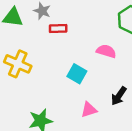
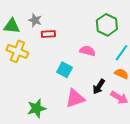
yellow cross: (18, 64) -> (17, 51), moved
pink triangle: (89, 110) -> (75, 98), size x1.5

